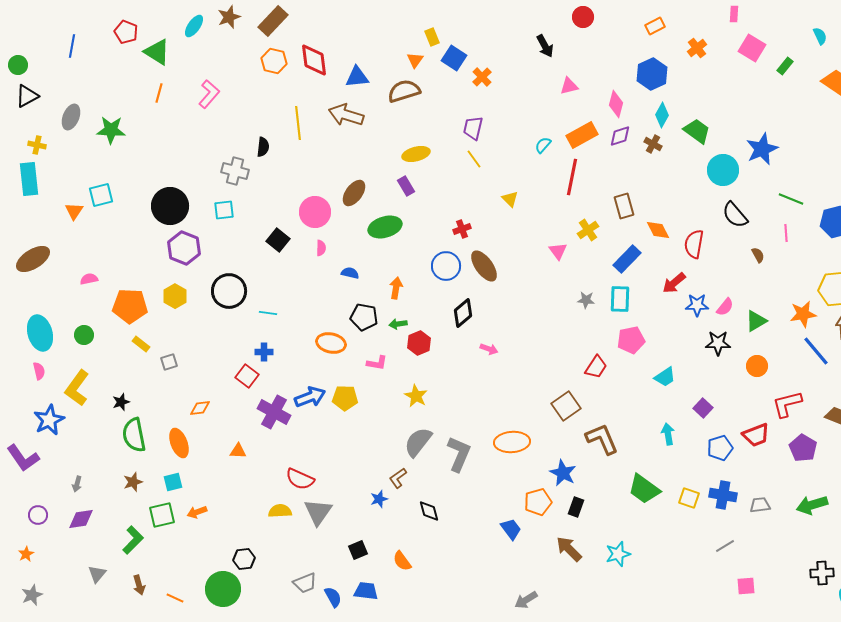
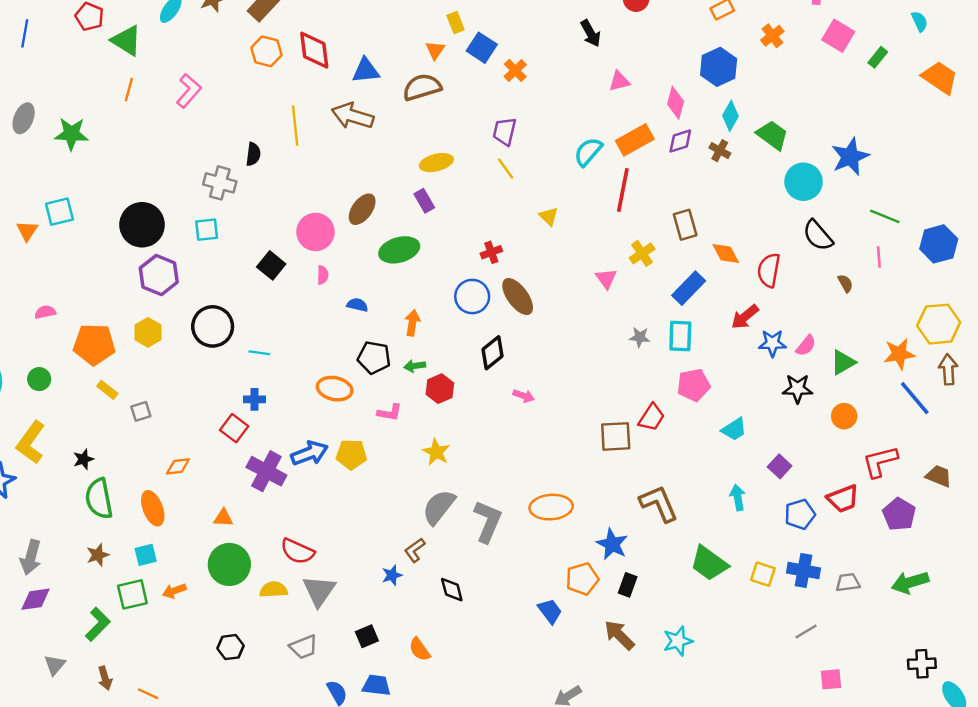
cyan semicircle: (543, 145) -> (588, 152), size x1.5
brown square: (566, 406) -> (616, 436), moved, turned 32
gray arrow: (77, 484) -> (31, 557), size x1.8
gray trapezoid: (305, 583) -> (304, 647), moved
green circle: (223, 589) -> (229, 564), moved

